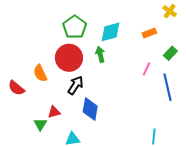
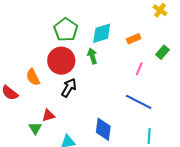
orange rectangle: (149, 33) -> (134, 39), moved
blue line: (168, 87) -> (139, 102), moved, turned -48
blue diamond: (90, 109) -> (103, 129), moved

